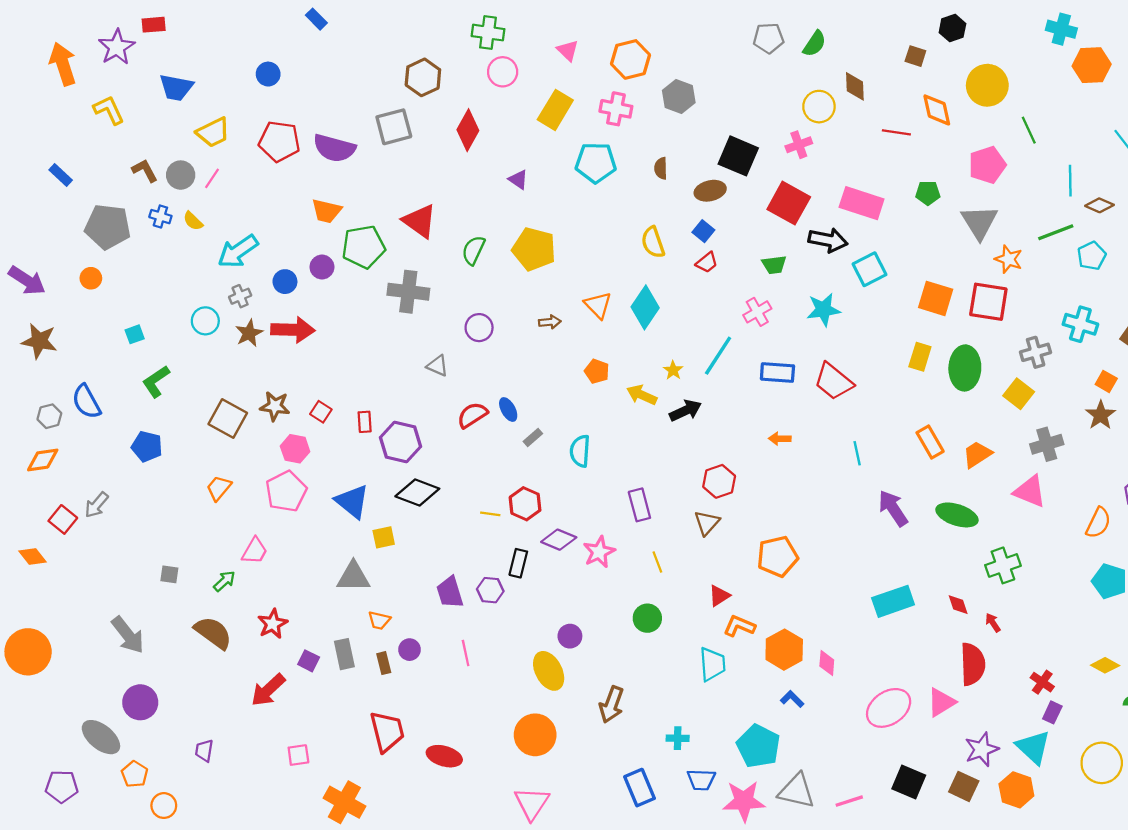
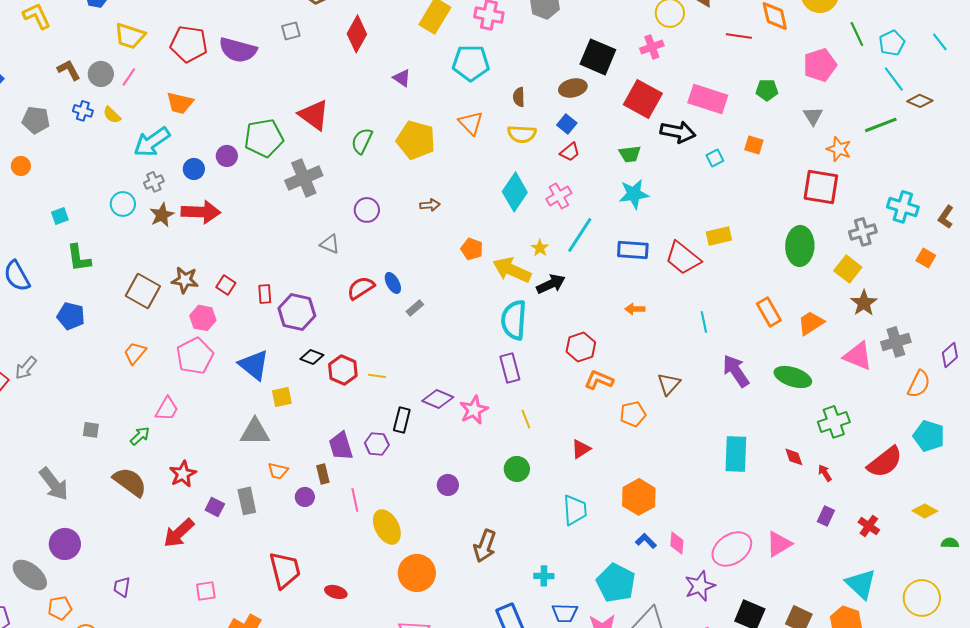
gray square: (394, 127) -> (291, 31), size x0.6
yellow trapezoid: (213, 132) -> (130, 36), turned 44
brown semicircle: (661, 168) -> (519, 97), moved
cyan line: (1070, 181) -> (894, 79), turned -36
orange trapezoid: (326, 211) -> (180, 103), moved
gray triangle: (979, 222) -> (813, 116), size x0.6
gray pentagon: (108, 227) -> (36, 120), size x0.7
yellow semicircle: (653, 242) -> (522, 134), turned -68
cyan pentagon: (1092, 256) -> (892, 43), moved
cyan square: (869, 269) -> (715, 158), size x0.6
gray cross: (408, 292) -> (304, 178), turned -30
orange square: (936, 298) -> (754, 145), moved, size x0.6
orange triangle: (598, 305) -> (471, 123), moved
cyan star: (823, 310) -> (634, 194), moved
pink cross: (757, 312) -> (559, 196), moved
yellow rectangle: (920, 357) -> (719, 236), moved, turned 60
green L-shape: (156, 381) -> (79, 258), turned -64
yellow arrow: (642, 395) -> (512, 270), size x1.4
brown star: (1101, 415) -> (864, 303), moved
gray cross: (1047, 444) -> (896, 342), moved
cyan semicircle: (580, 451) -> (514, 320), moved, size x1.4
black diamond: (417, 493) -> (312, 357), size x0.6
red hexagon: (525, 504) -> (343, 370), moved
brown triangle: (707, 523) -> (669, 384), moved
orange pentagon: (777, 556) -> (633, 414), size x0.7
cyan rectangle: (893, 601) -> (736, 454), turned -69
orange L-shape: (739, 626) -> (599, 380), moved
brown rectangle: (384, 663) -> (323, 474), moved
pink diamond: (827, 663) -> (677, 543), moved
red semicircle: (973, 664) -> (885, 462), moved, turned 54
yellow ellipse: (549, 671) -> (387, 527), moved
purple rectangle: (1052, 712) -> (826, 516), moved
purple star: (982, 749) -> (700, 586), moved
red ellipse: (444, 756) -> (336, 592), size x0.7
orange pentagon: (135, 774) -> (60, 608), turned 30

